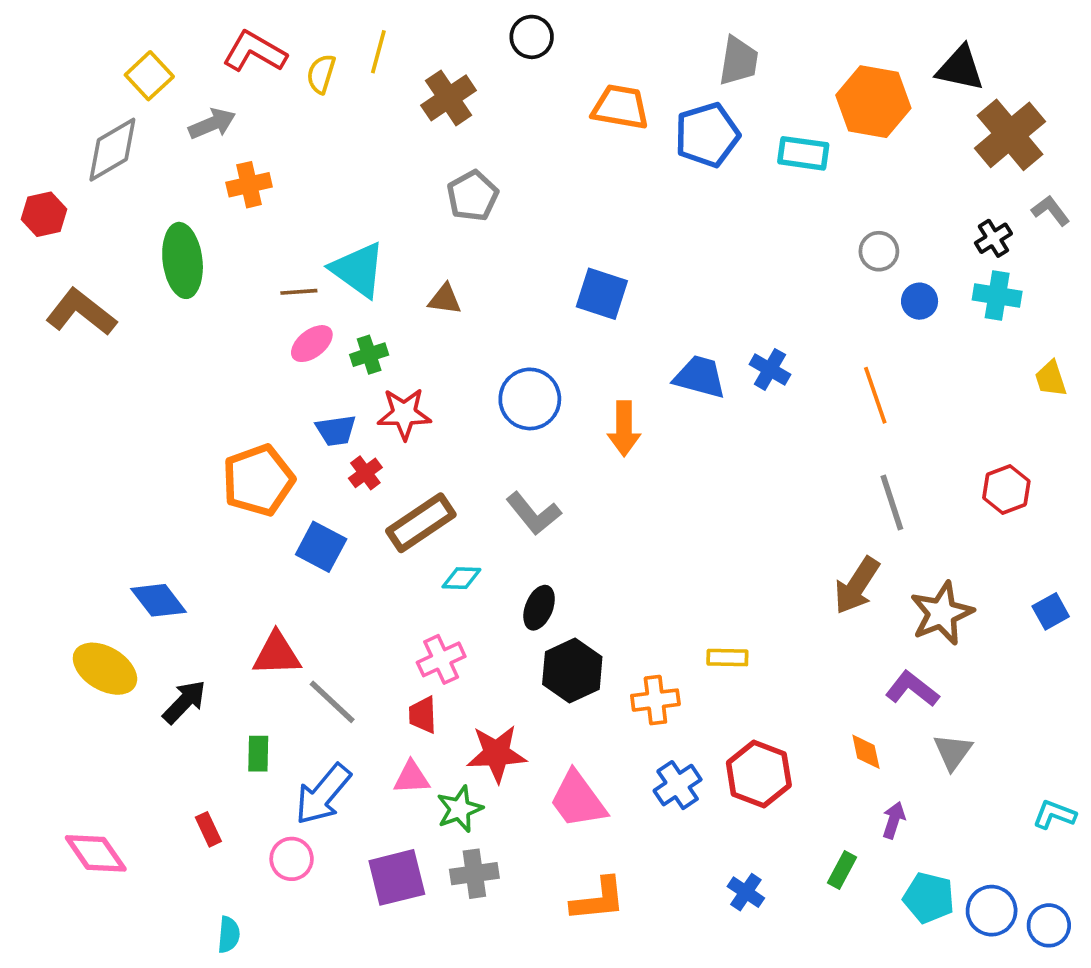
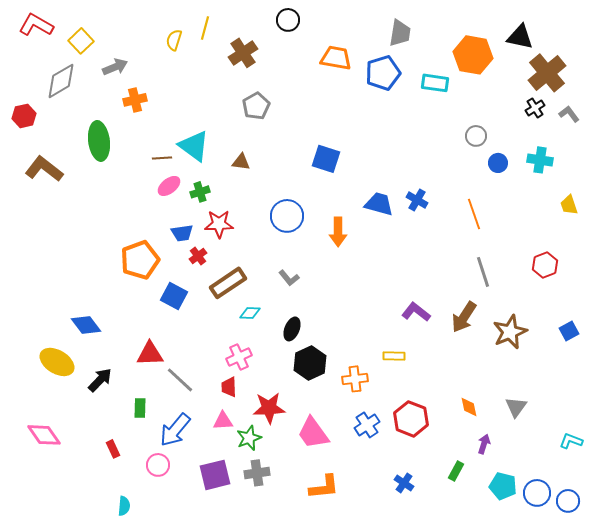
red L-shape: (255, 52) -> (36, 25), moved
black cross: (993, 238) -> (535, 108), moved
gray L-shape: (533, 513) -> (289, 278), size x0.7
purple L-shape: (912, 689) -> (416, 312), moved
pink diamond: (96, 853) -> (44, 435), moved

